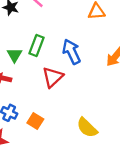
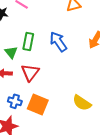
red triangle: (53, 77) -> (30, 72), moved
orange square: (35, 121) -> (38, 104), size x1.5

